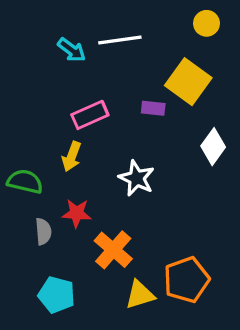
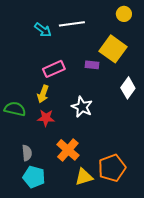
red star: (77, 213) -> (46, 118), moved
gray semicircle: (43, 231) -> (27, 153), moved

